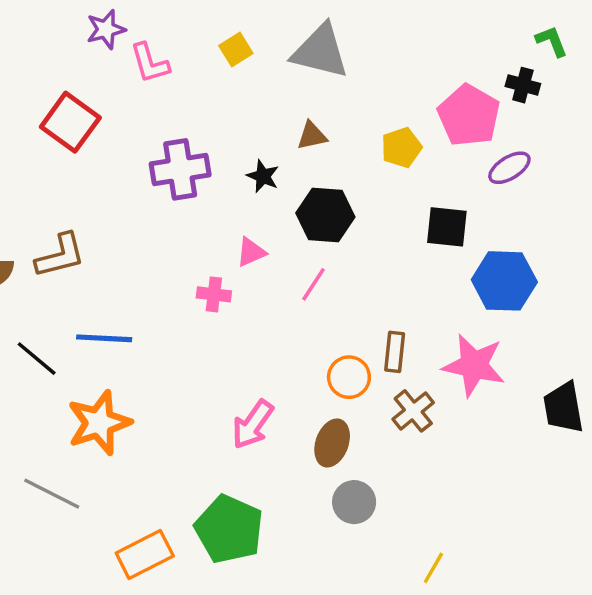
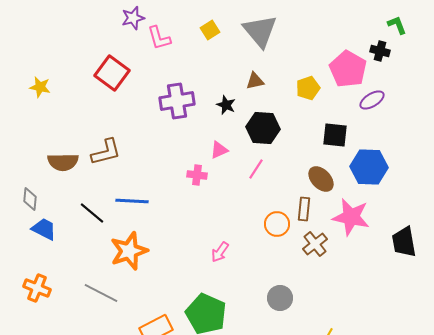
gray triangle: (320, 51) -> (260, 31), turned 36
pink arrow: (253, 424) -> (220, 252), size x0.7
brown ellipse: (332, 443) -> (321, 179), moved, turned -64

